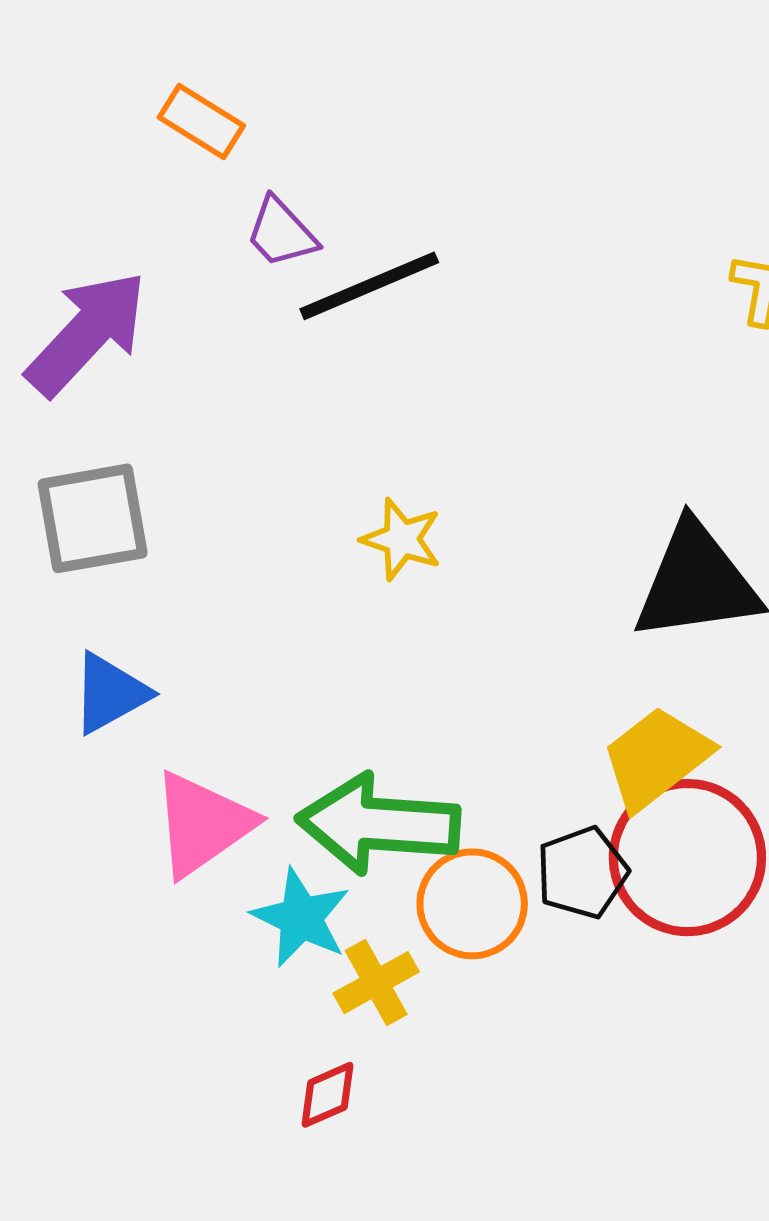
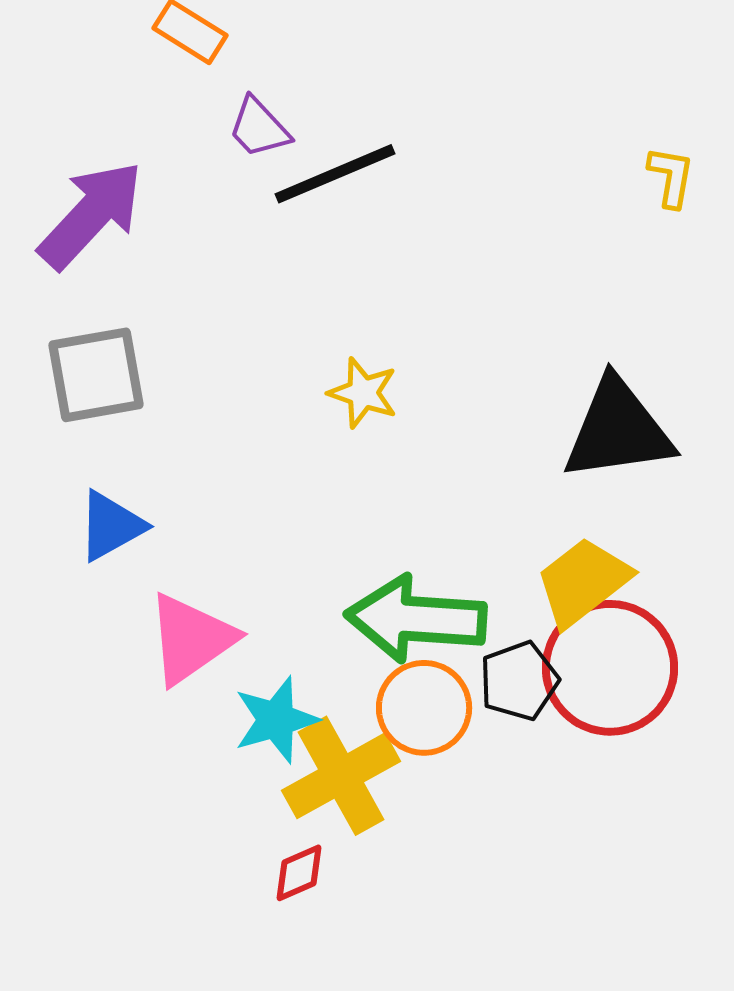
green arrow: (378, 824) -> (416, 619), moved
cyan star: (301, 918) -> (276, 720), turned 30
yellow cross: (376, 983) -> (341, 776), size x1.6

